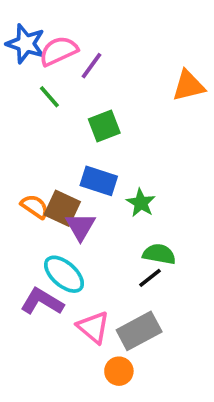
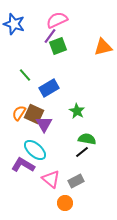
pink semicircle: (59, 51) -> (57, 20), moved
green line: (49, 97) -> (25, 75), moved
green square: (104, 126) -> (58, 46), moved
blue rectangle: (99, 181) -> (49, 88), moved, turned -48
orange semicircle: (35, 206) -> (19, 113), turned -91
gray rectangle: (139, 331) -> (76, 181), size x0.7

